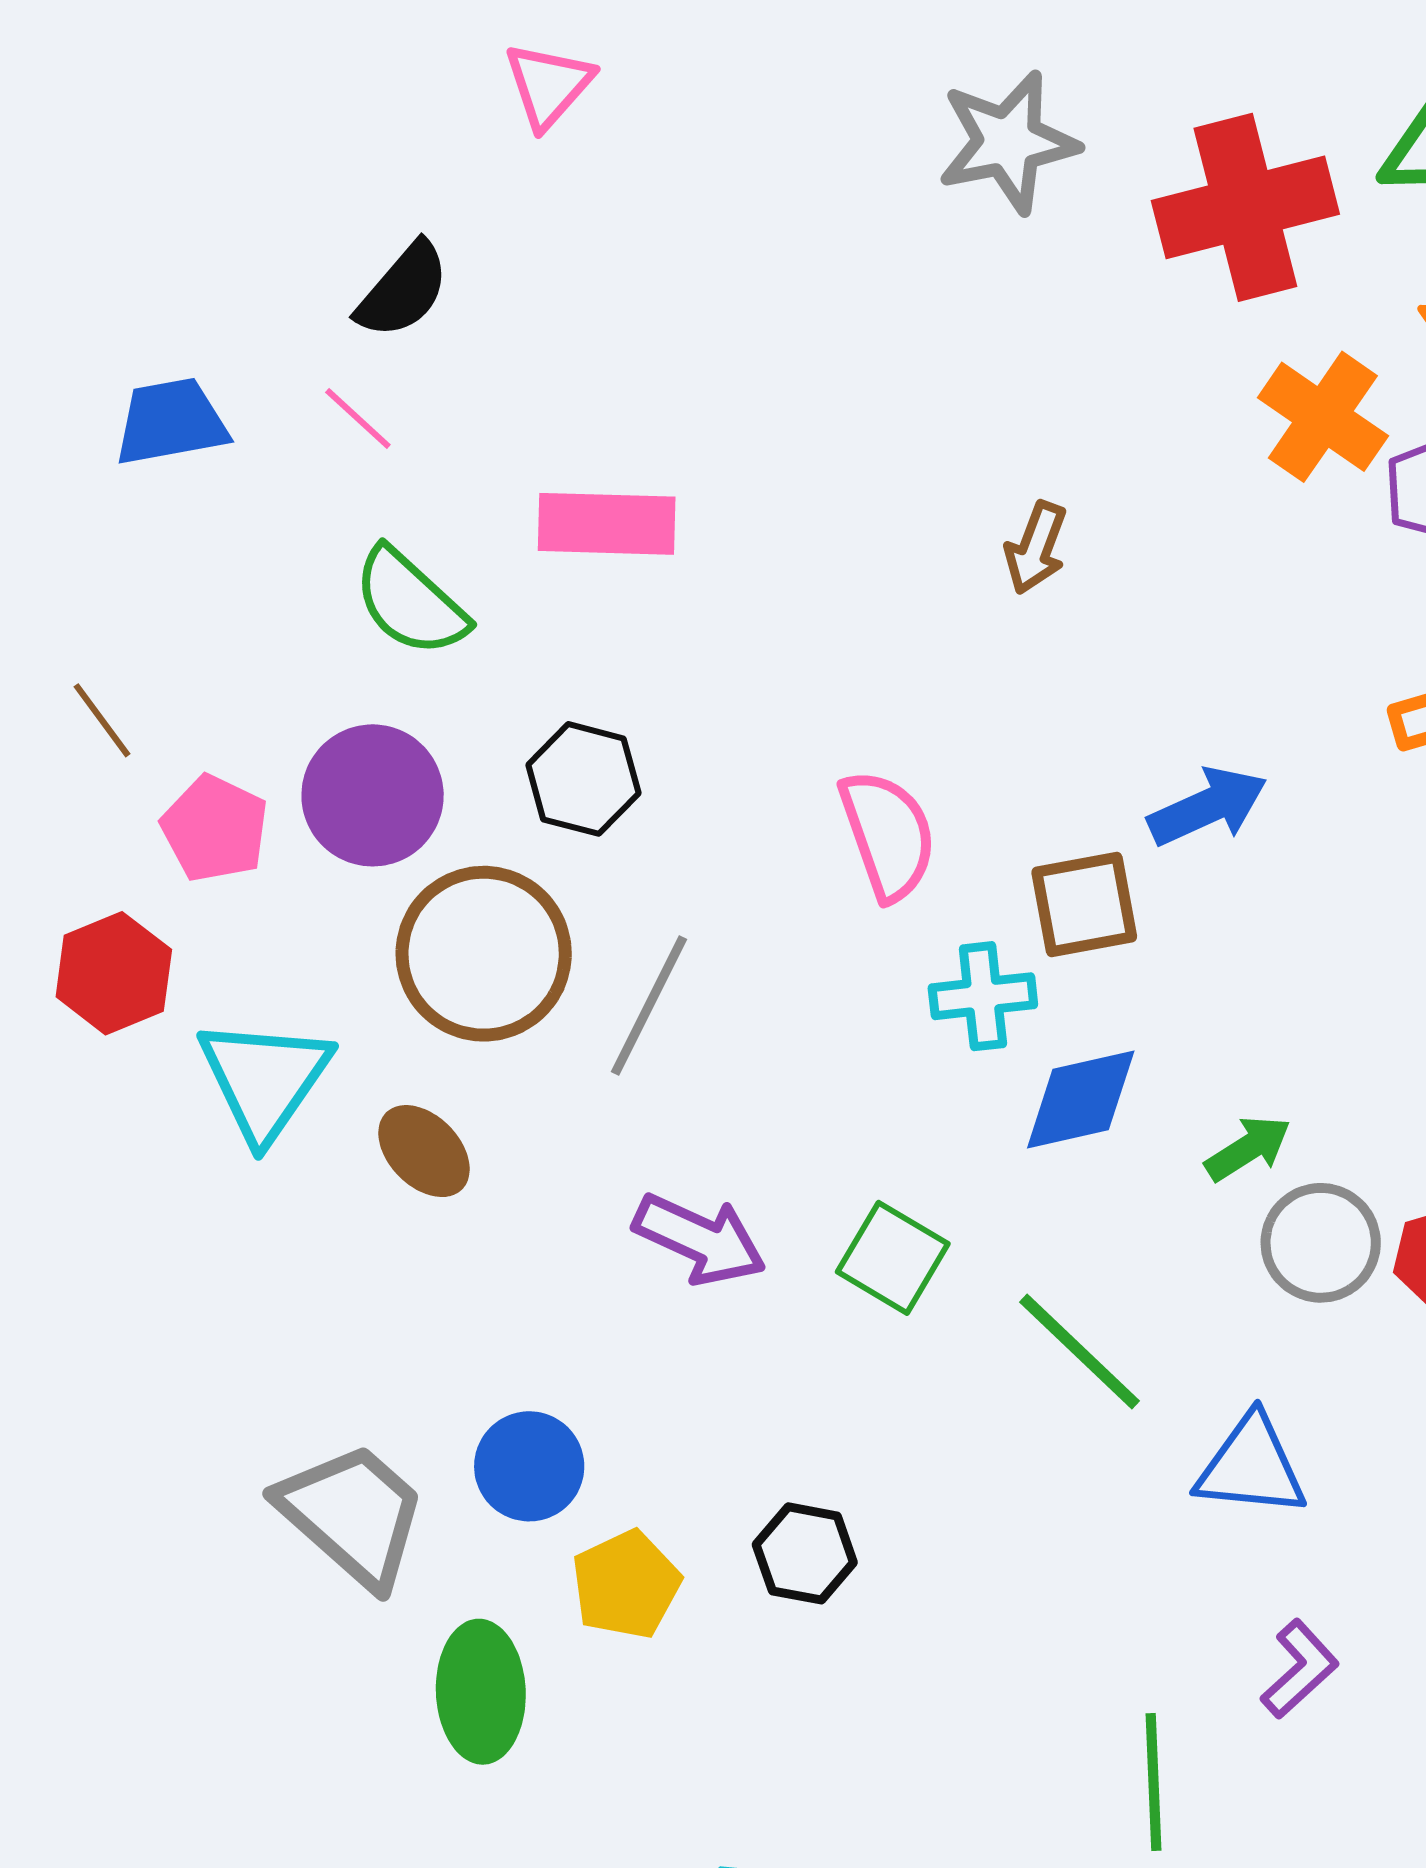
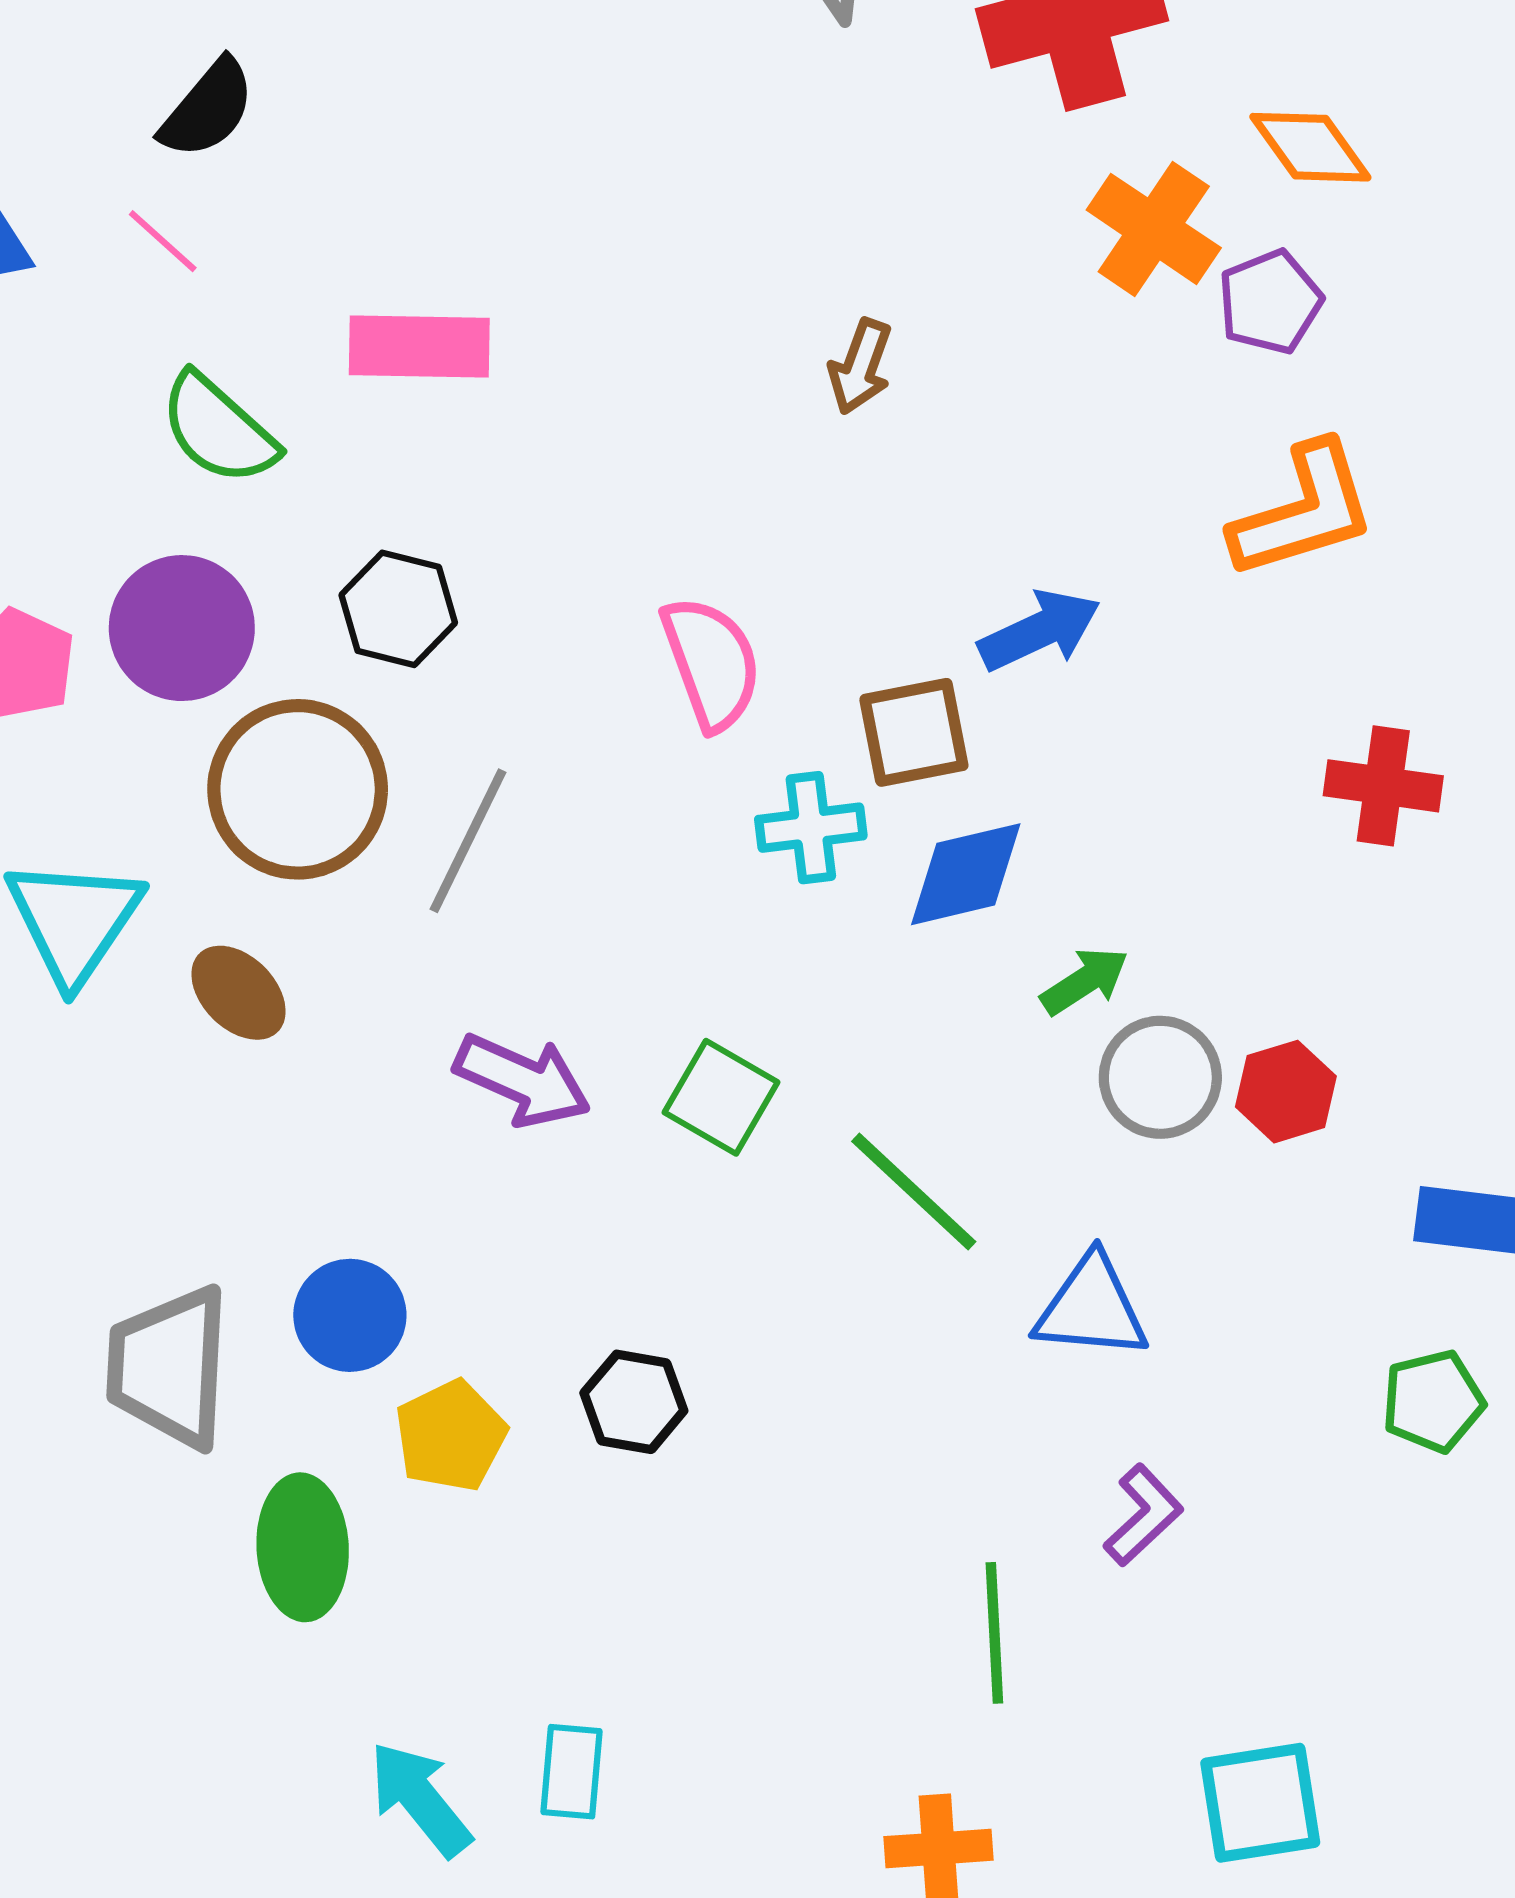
blue diamond: (1081, 1099) -> (966, 874), moved
gray trapezoid: (353, 1515) -> (169, 1367), turned -128

